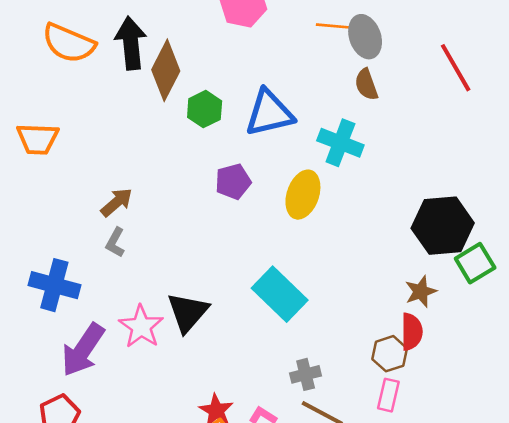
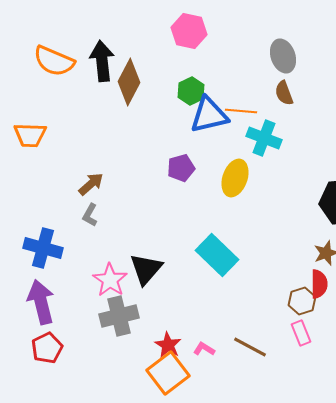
orange line: (337, 26) -> (241, 111), moved
green hexagon: (205, 109) -> (191, 91), moved
purple arrow: (83, 350) -> (41, 302), moved, turned 132
gray cross: (306, 374) -> (119, 316), moved, size x1.6
pink rectangle: (388, 395) -> (301, 333), turned -35

